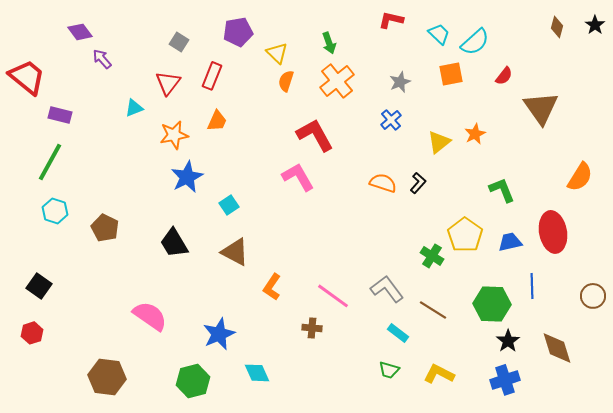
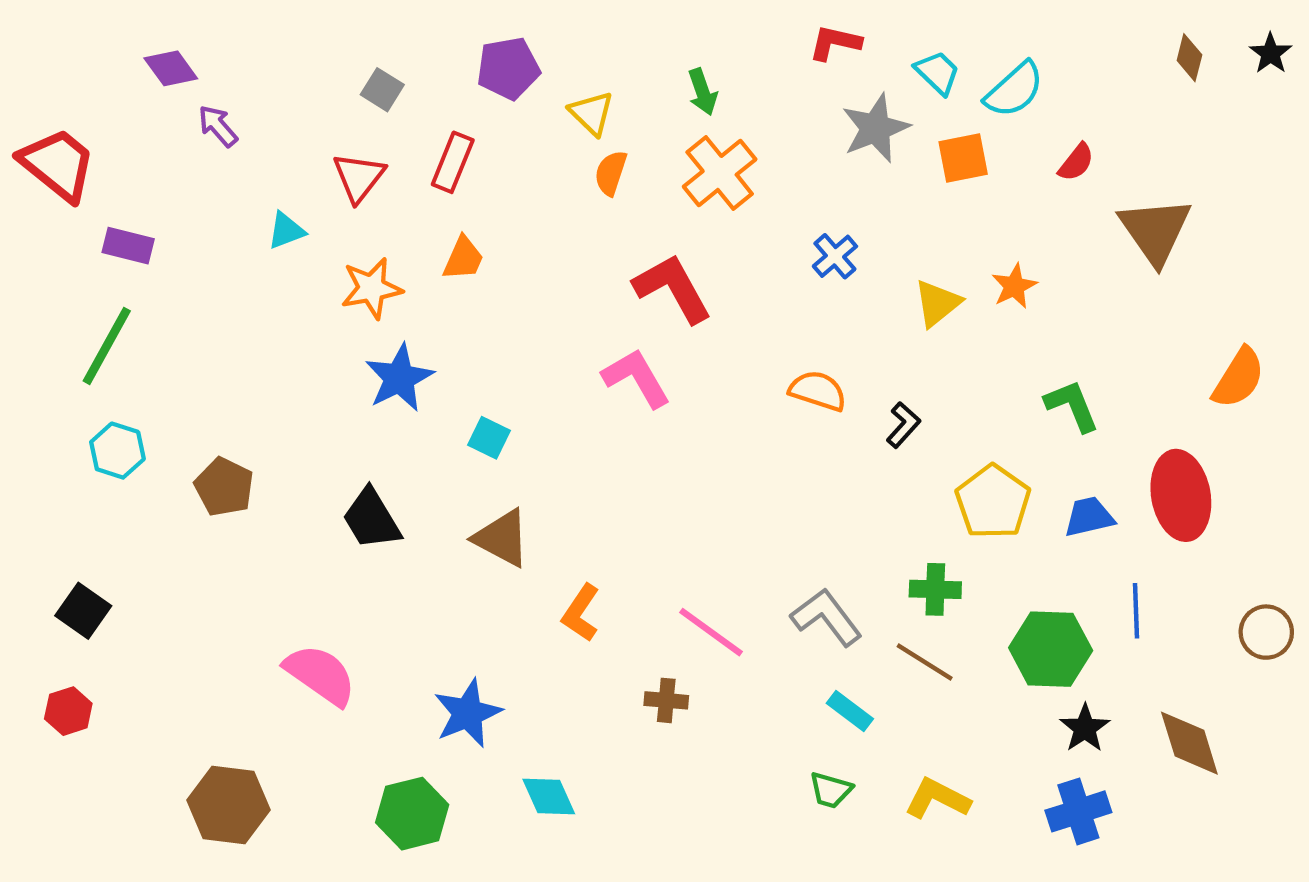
gray star: (400, 82) -> (876, 128), moved, size x1.5
black L-shape: (418, 183) -> (903, 425), moved
cyan square: (229, 205) -> (489, 438), turned -30
green cross: (432, 256) -> (935, 589), moved, turned -30

